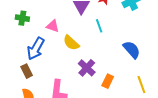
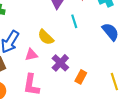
pink triangle: (53, 26) -> (31, 55), moved, turned -32
blue semicircle: (132, 50) -> (110, 32), moved

